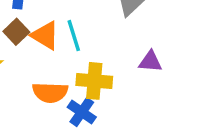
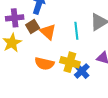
cyan line: (74, 36) -> (76, 31), moved
blue cross: (82, 112) -> (82, 71), moved

